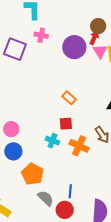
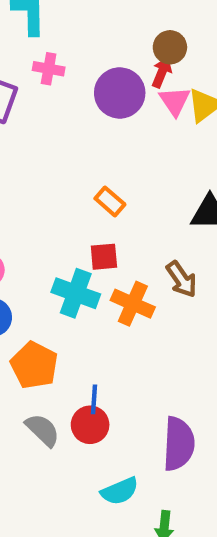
cyan cross: (52, 141) -> (76, 293), size x1.5
blue line: (70, 191) -> (94, 399), moved
gray semicircle: (46, 198) -> (43, 430), moved
red circle: (65, 210) -> (90, 425), moved

